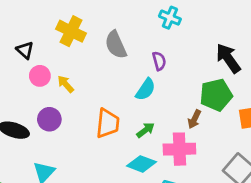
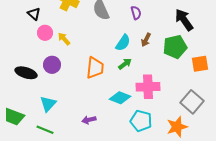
purple semicircle: (159, 61) -> (136, 13), moved
brown arrow: (194, 119) -> (146, 40), moved
green arrow: (146, 130) -> (125, 64), moved

